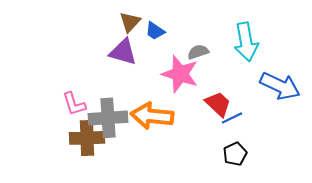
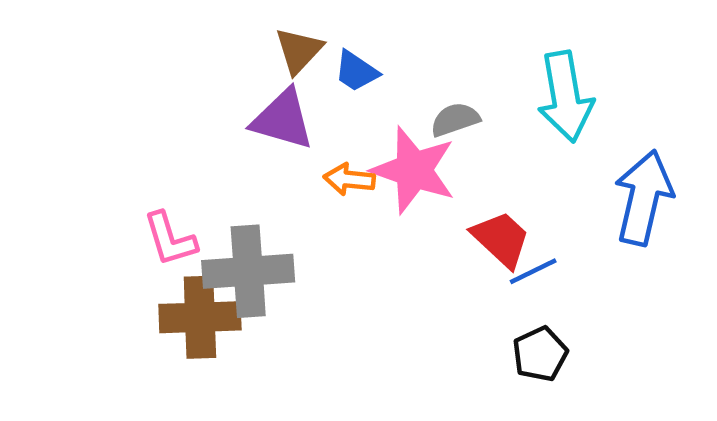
blue arrow: (280, 86) -> (644, 198), turned -102
orange arrow: (152, 116) -> (349, 179), moved, size x0.5

